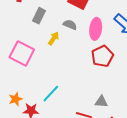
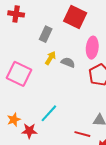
gray rectangle: (39, 16) -> (46, 34), moved
gray semicircle: (70, 25) -> (68, 62), moved

